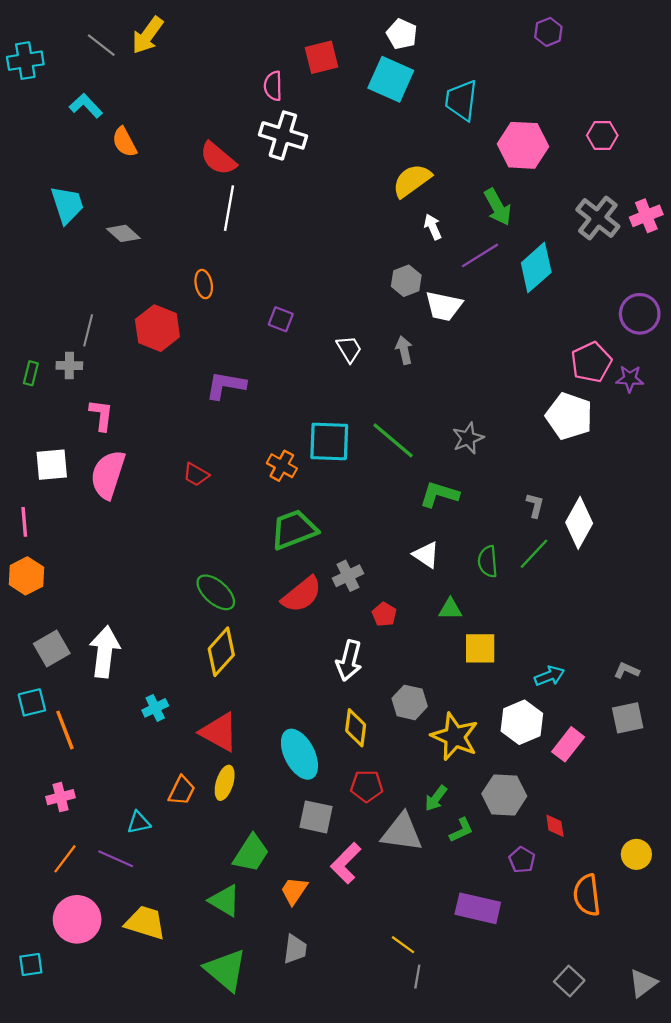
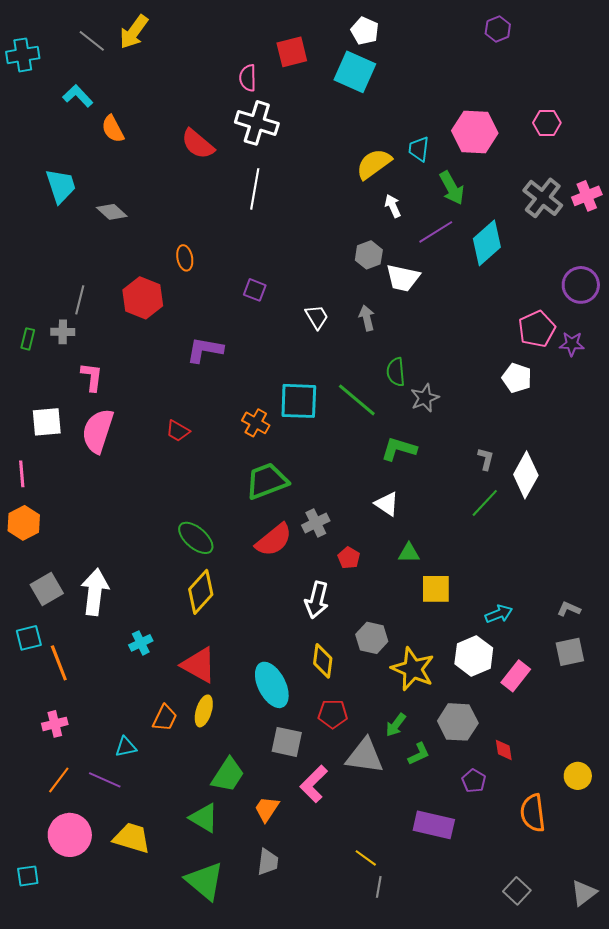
cyan trapezoid: (461, 100) -> (419, 149), moved, size x0.7
white line: (229, 208) -> (255, 189), moved
white pentagon: (569, 416) -> (517, 378), size x0.7
green semicircle: (488, 562) -> (396, 372), moved

